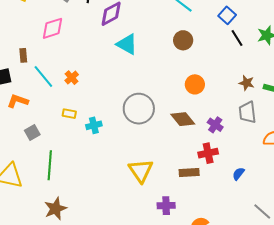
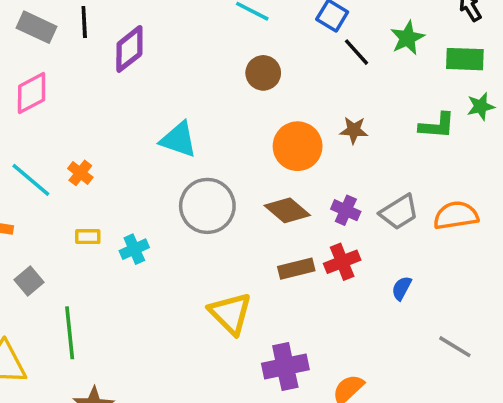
cyan triangle: (127, 44) -> (179, 140), moved
brown star: (247, 83) -> (354, 130), moved
orange circle: (195, 84) -> (298, 146), size x1.4
gray trapezoid: (247, 112) -> (399, 212), moved, turned -105
brown rectangle: (189, 173) -> (296, 269), moved
purple cross: (166, 206) -> (285, 366), size x1.4

